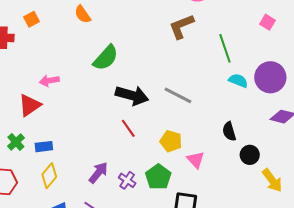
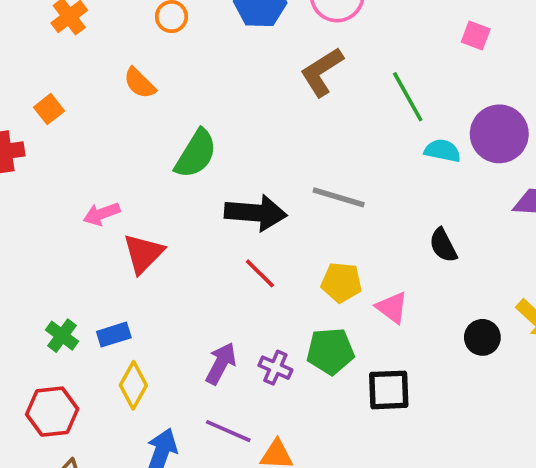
red triangle: (30, 105) -> (143, 254), moved
black circle: (250, 155) -> (482, 337), moved
green pentagon: (158, 177) -> (330, 351), turned -30

